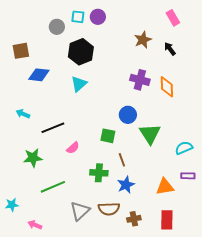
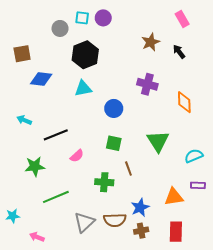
cyan triangle: (79, 84) -> (83, 88), turned 30
orange diamond: (167, 87) -> (184, 102), moved
blue circle: (128, 115) -> (114, 108), moved
blue star: (126, 185) -> (140, 207), moved

